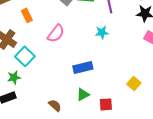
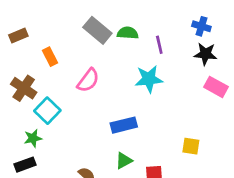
cyan star: (102, 32) -> (149, 79), size x1.5
yellow square: (134, 83) -> (191, 146), turned -32

